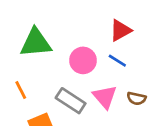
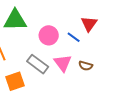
red triangle: (120, 30) -> (89, 24), moved, turned -30

